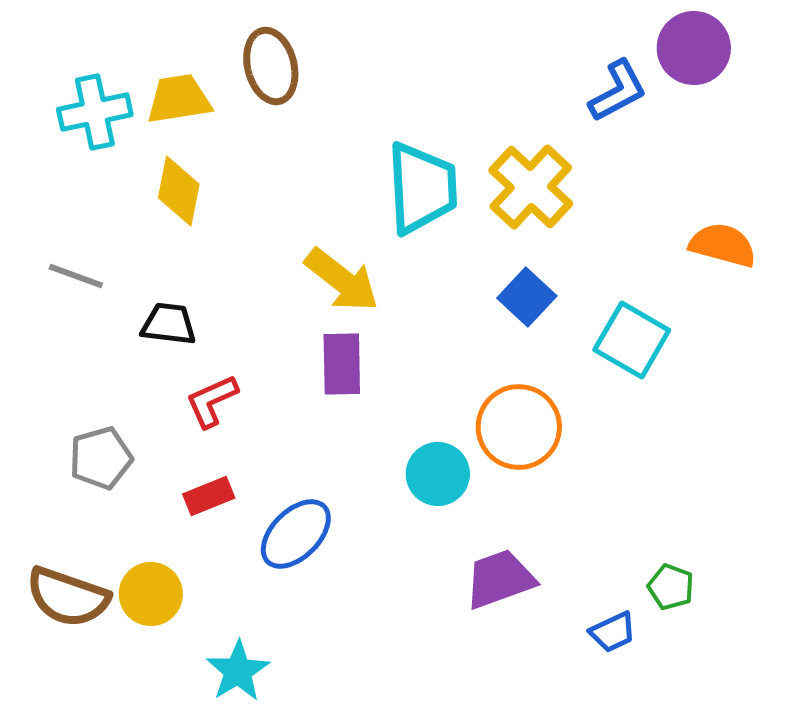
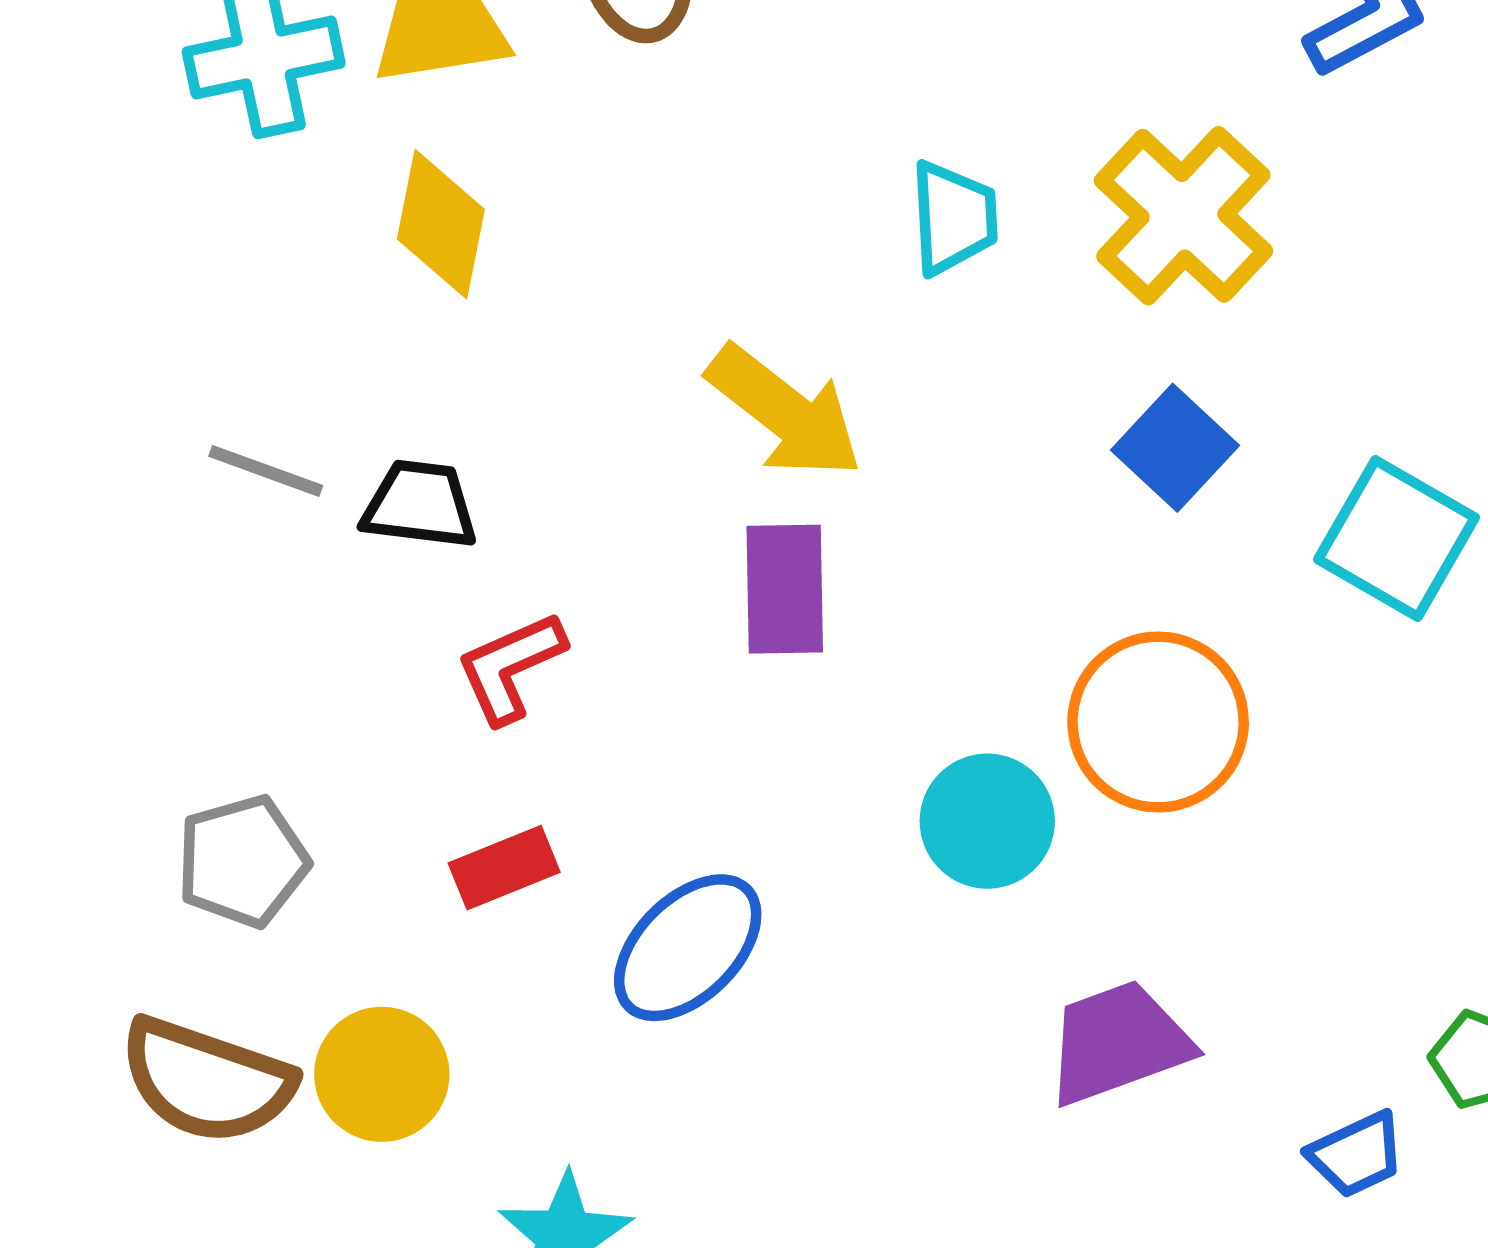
cyan trapezoid: (422, 188) -> (953, 218), size x0.6
gray line: (76, 276) -> (266, 471), moved
gray pentagon: (101, 458) -> (243, 861), moved

